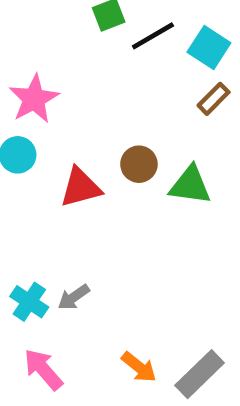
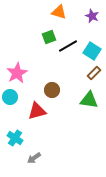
brown circle: (139, 164) -> (52, 90), moved
green triangle: (190, 185) -> (89, 100), moved
cyan cross: (29, 302) -> (15, 138), moved

